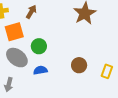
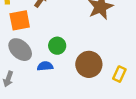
green circle: (39, 46) -> (57, 46), moved
brown circle: (79, 65) -> (89, 64), size x1.5

